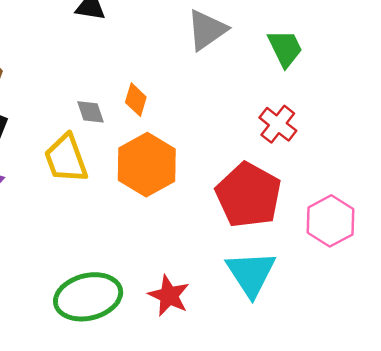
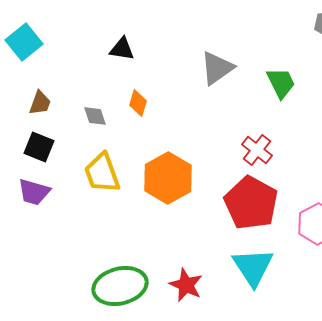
orange diamond: (136, 100) -> (138, 103), moved
gray diamond: (91, 112) -> (95, 116), moved
red cross: (278, 124) -> (257, 150), moved

